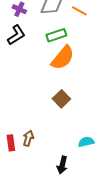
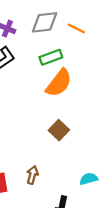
brown arrow: (28, 138) -> (32, 175), moved

